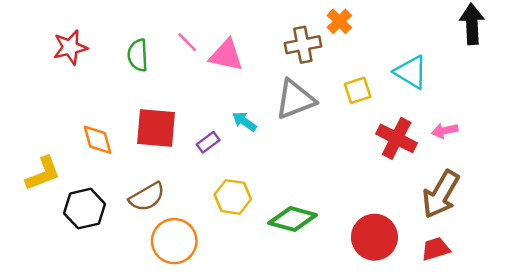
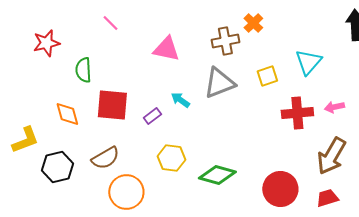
pink line: (187, 42) -> (110, 23), moved
green semicircle: (138, 55) -> (83, 70), moved
cyan triangle: (411, 72) -> (308, 62), turned 40
red cross: (397, 138) -> (297, 113), turned -32

